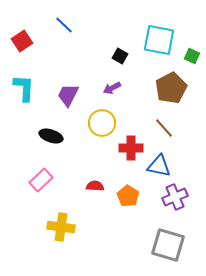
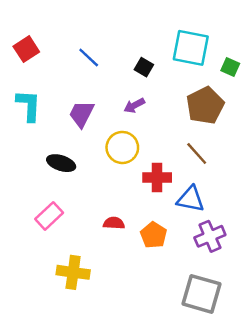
blue line: (64, 25) -> (89, 57), moved

